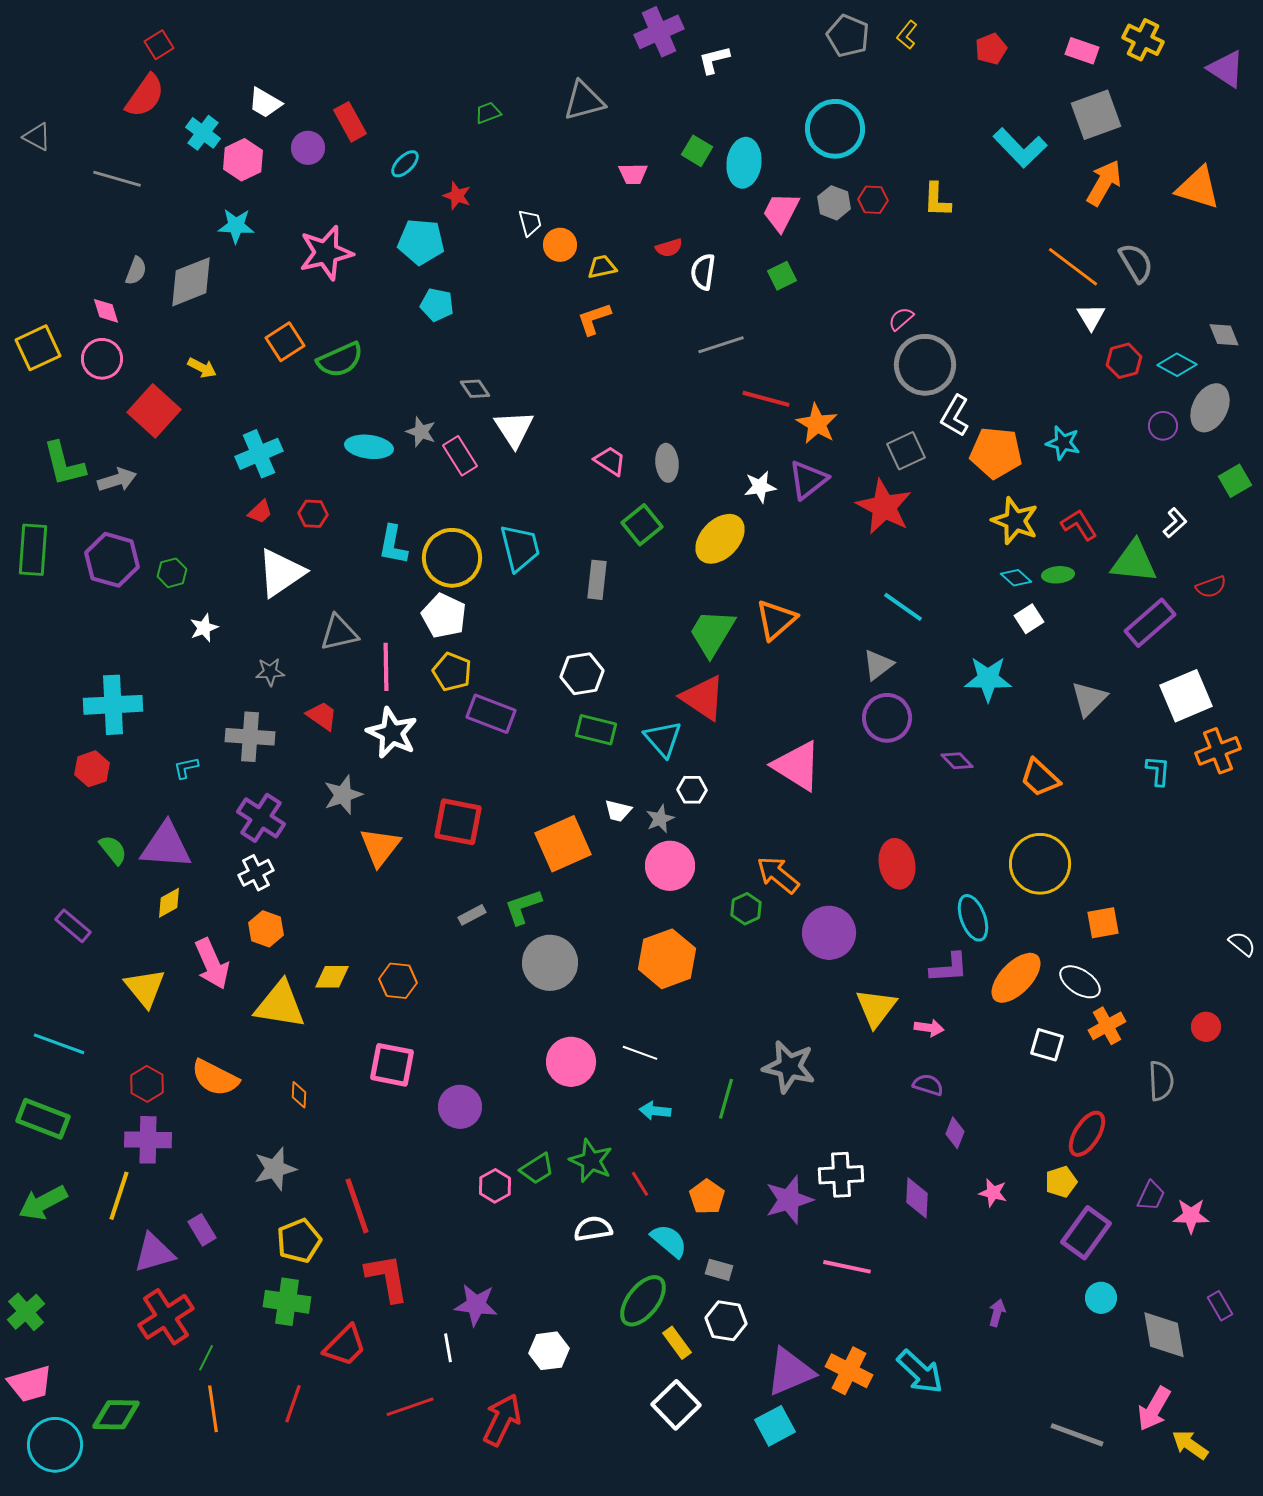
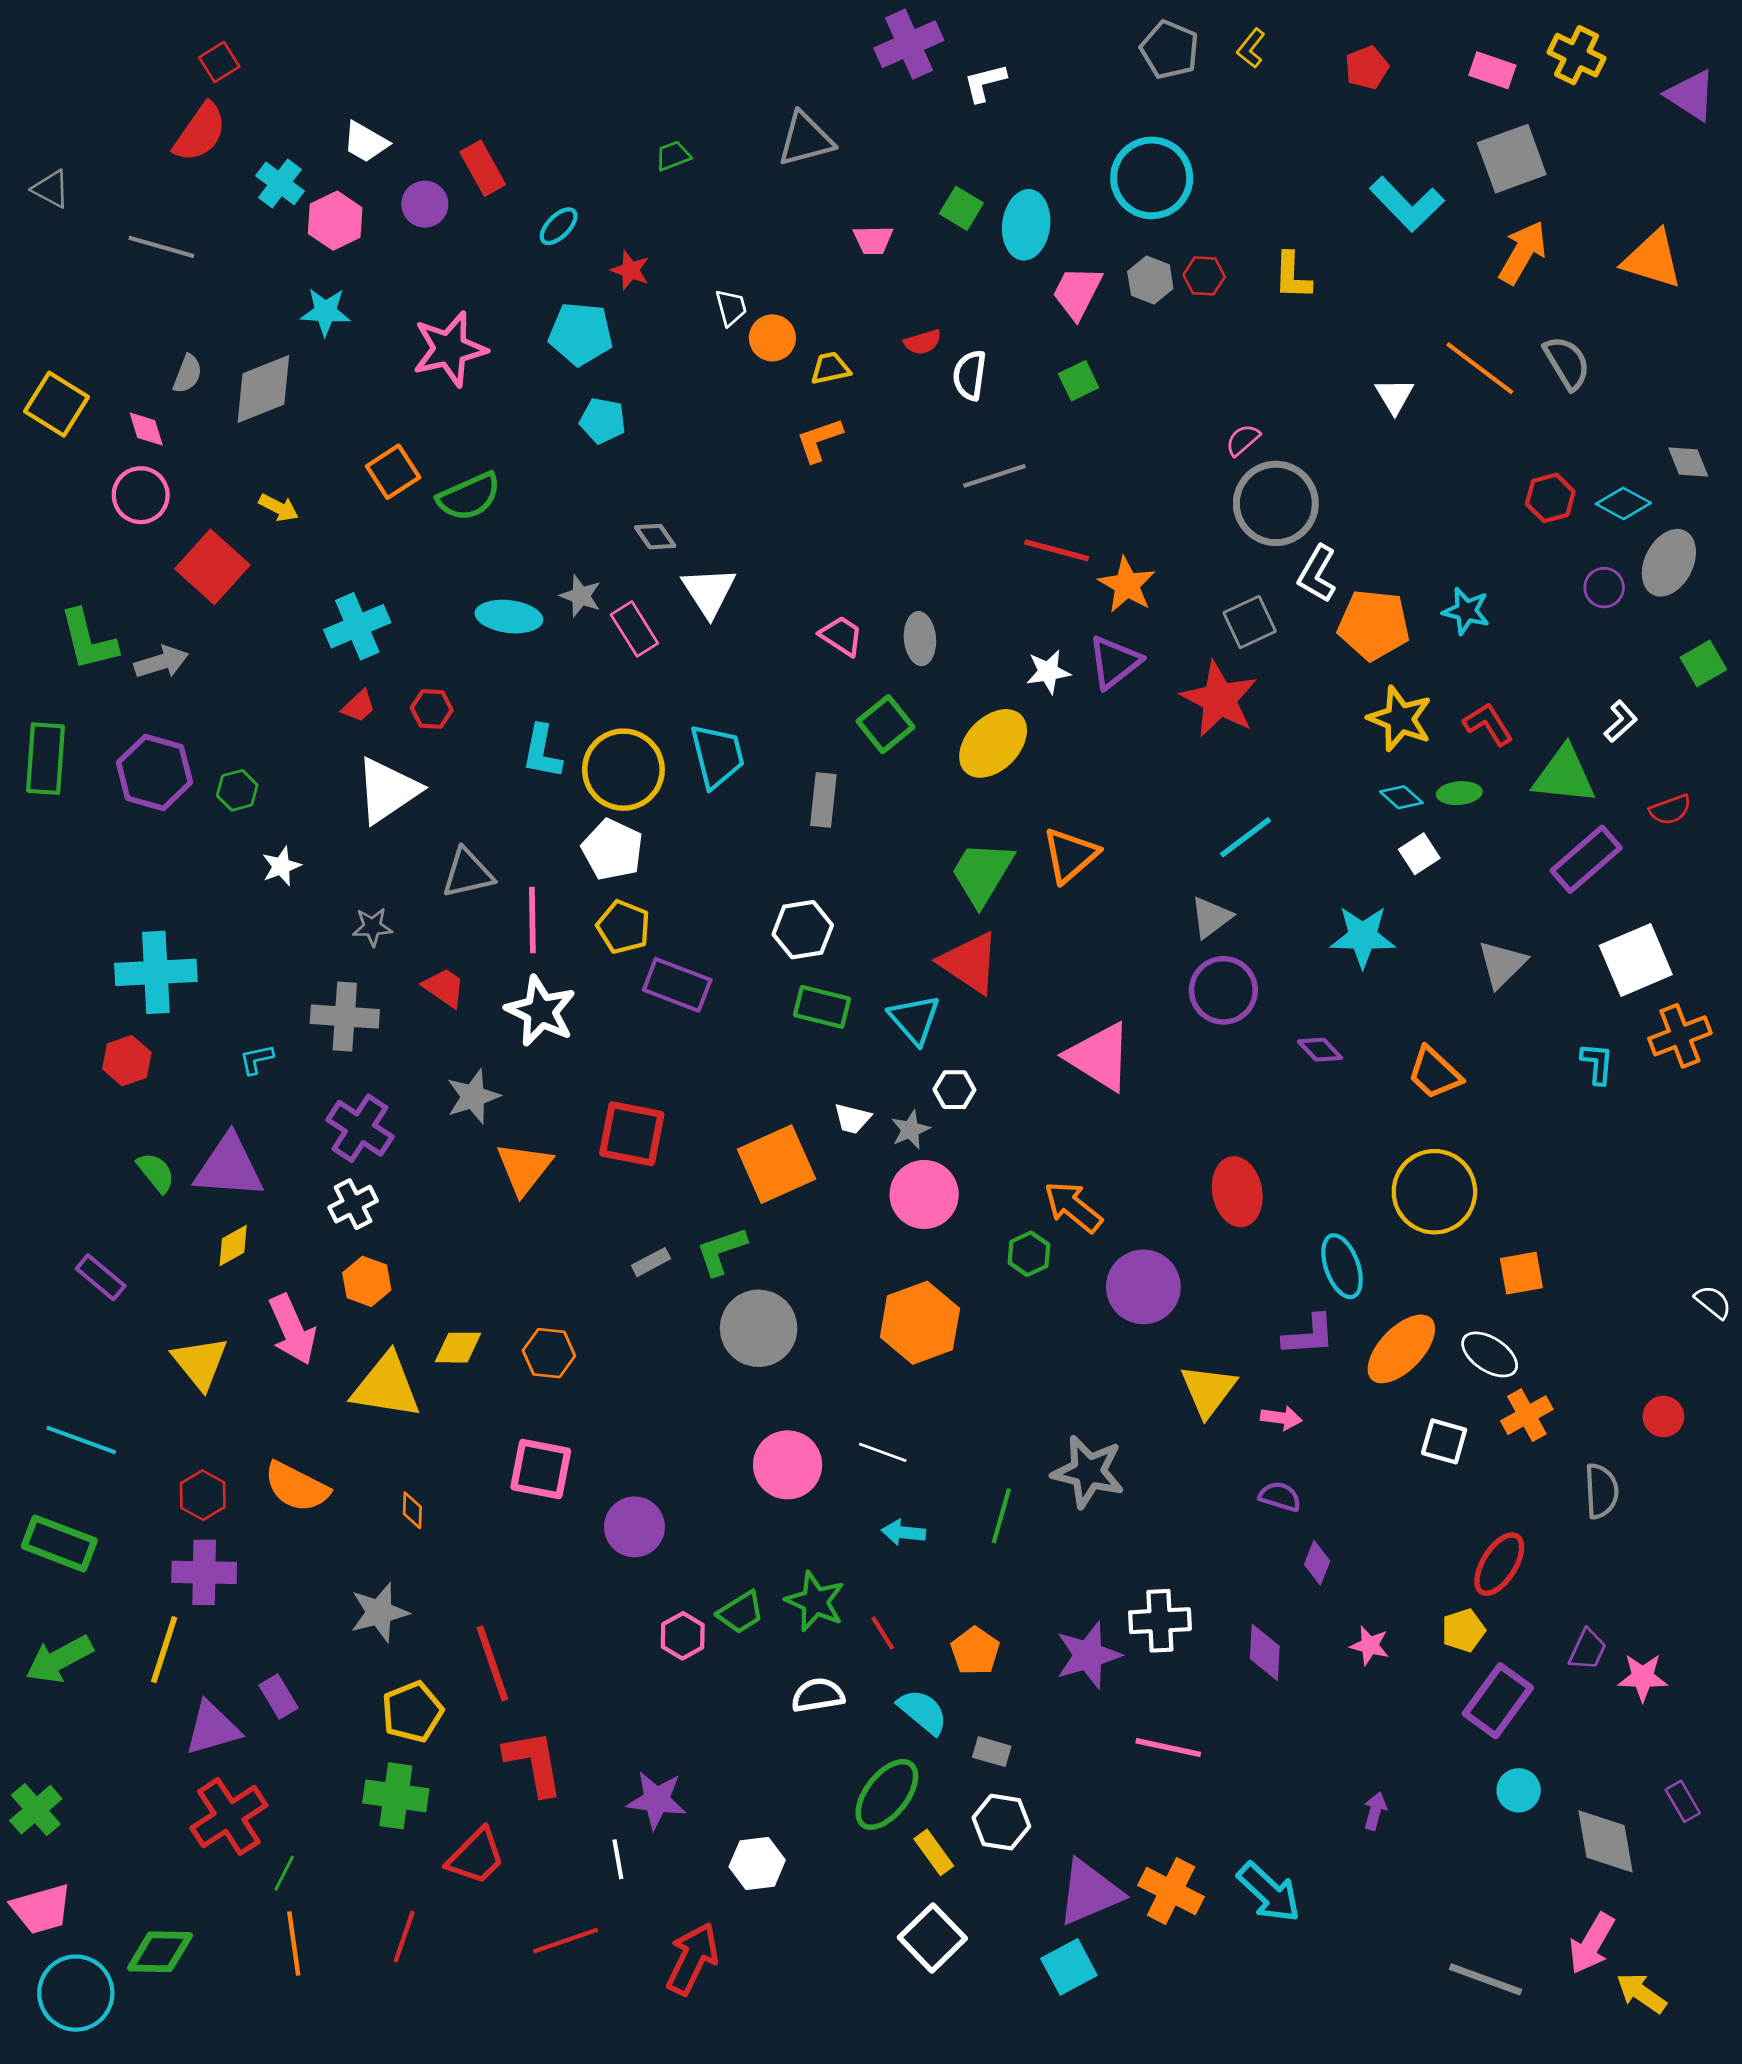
white triangle: (1091, 317) -> (1394, 396), moved
yellow square: (38, 348) -> (57, 404), moved, turned -33
cyan line: (903, 607) -> (1245, 837), turned -72

